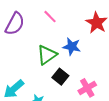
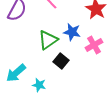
pink cross: (87, 88) -> (94, 45), moved

